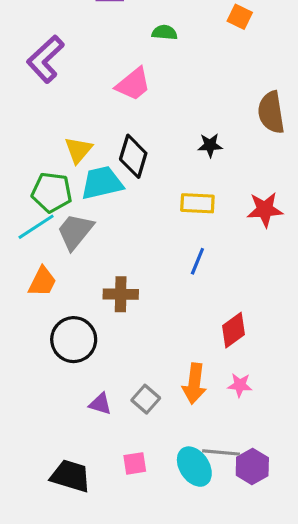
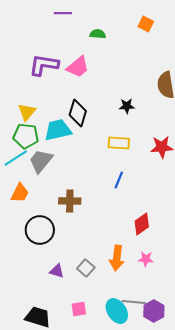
purple L-shape: (45, 59) -> (44, 65), moved, turned 52
yellow triangle: (78, 150) -> (27, 112), moved

